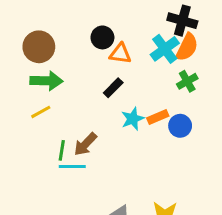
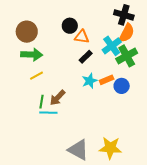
cyan cross: (165, 49) -> (112, 46), moved
green cross: (187, 81) -> (127, 56), size x1.5
black rectangle: (113, 88) -> (86, 57), moved
yellow line: (41, 112) -> (37, 76), moved

